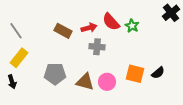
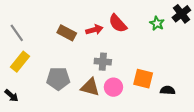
green star: (132, 26) -> (157, 23), moved
gray cross: (97, 47) -> (103, 62), moved
black semicircle: (158, 73) -> (168, 90), moved, turned -136
black arrow: (12, 82) -> (11, 96), moved, turned -32

